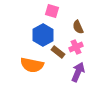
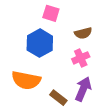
brown semicircle: (78, 27) -> (83, 33), turned -80
brown rectangle: (58, 52) -> (58, 98), moved

